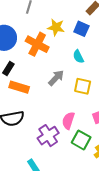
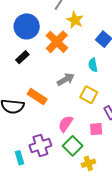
yellow star: (56, 27) -> (75, 20), moved
orange rectangle: (19, 87) -> (37, 97), moved
purple cross: (48, 136) -> (40, 146), moved

